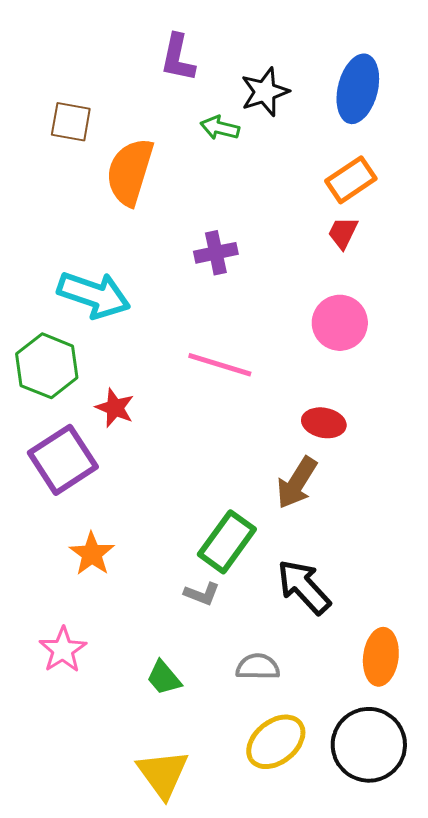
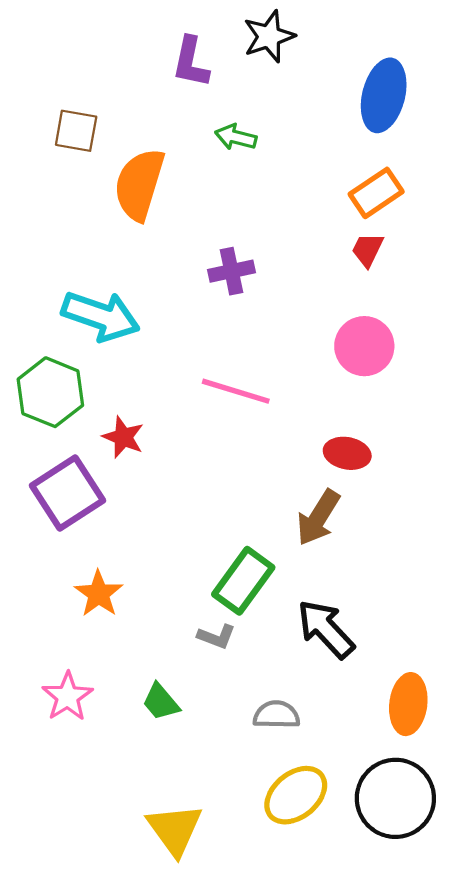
black star: (265, 92) -> (269, 36), moved
green trapezoid: (164, 678) -> (161, 702), moved

